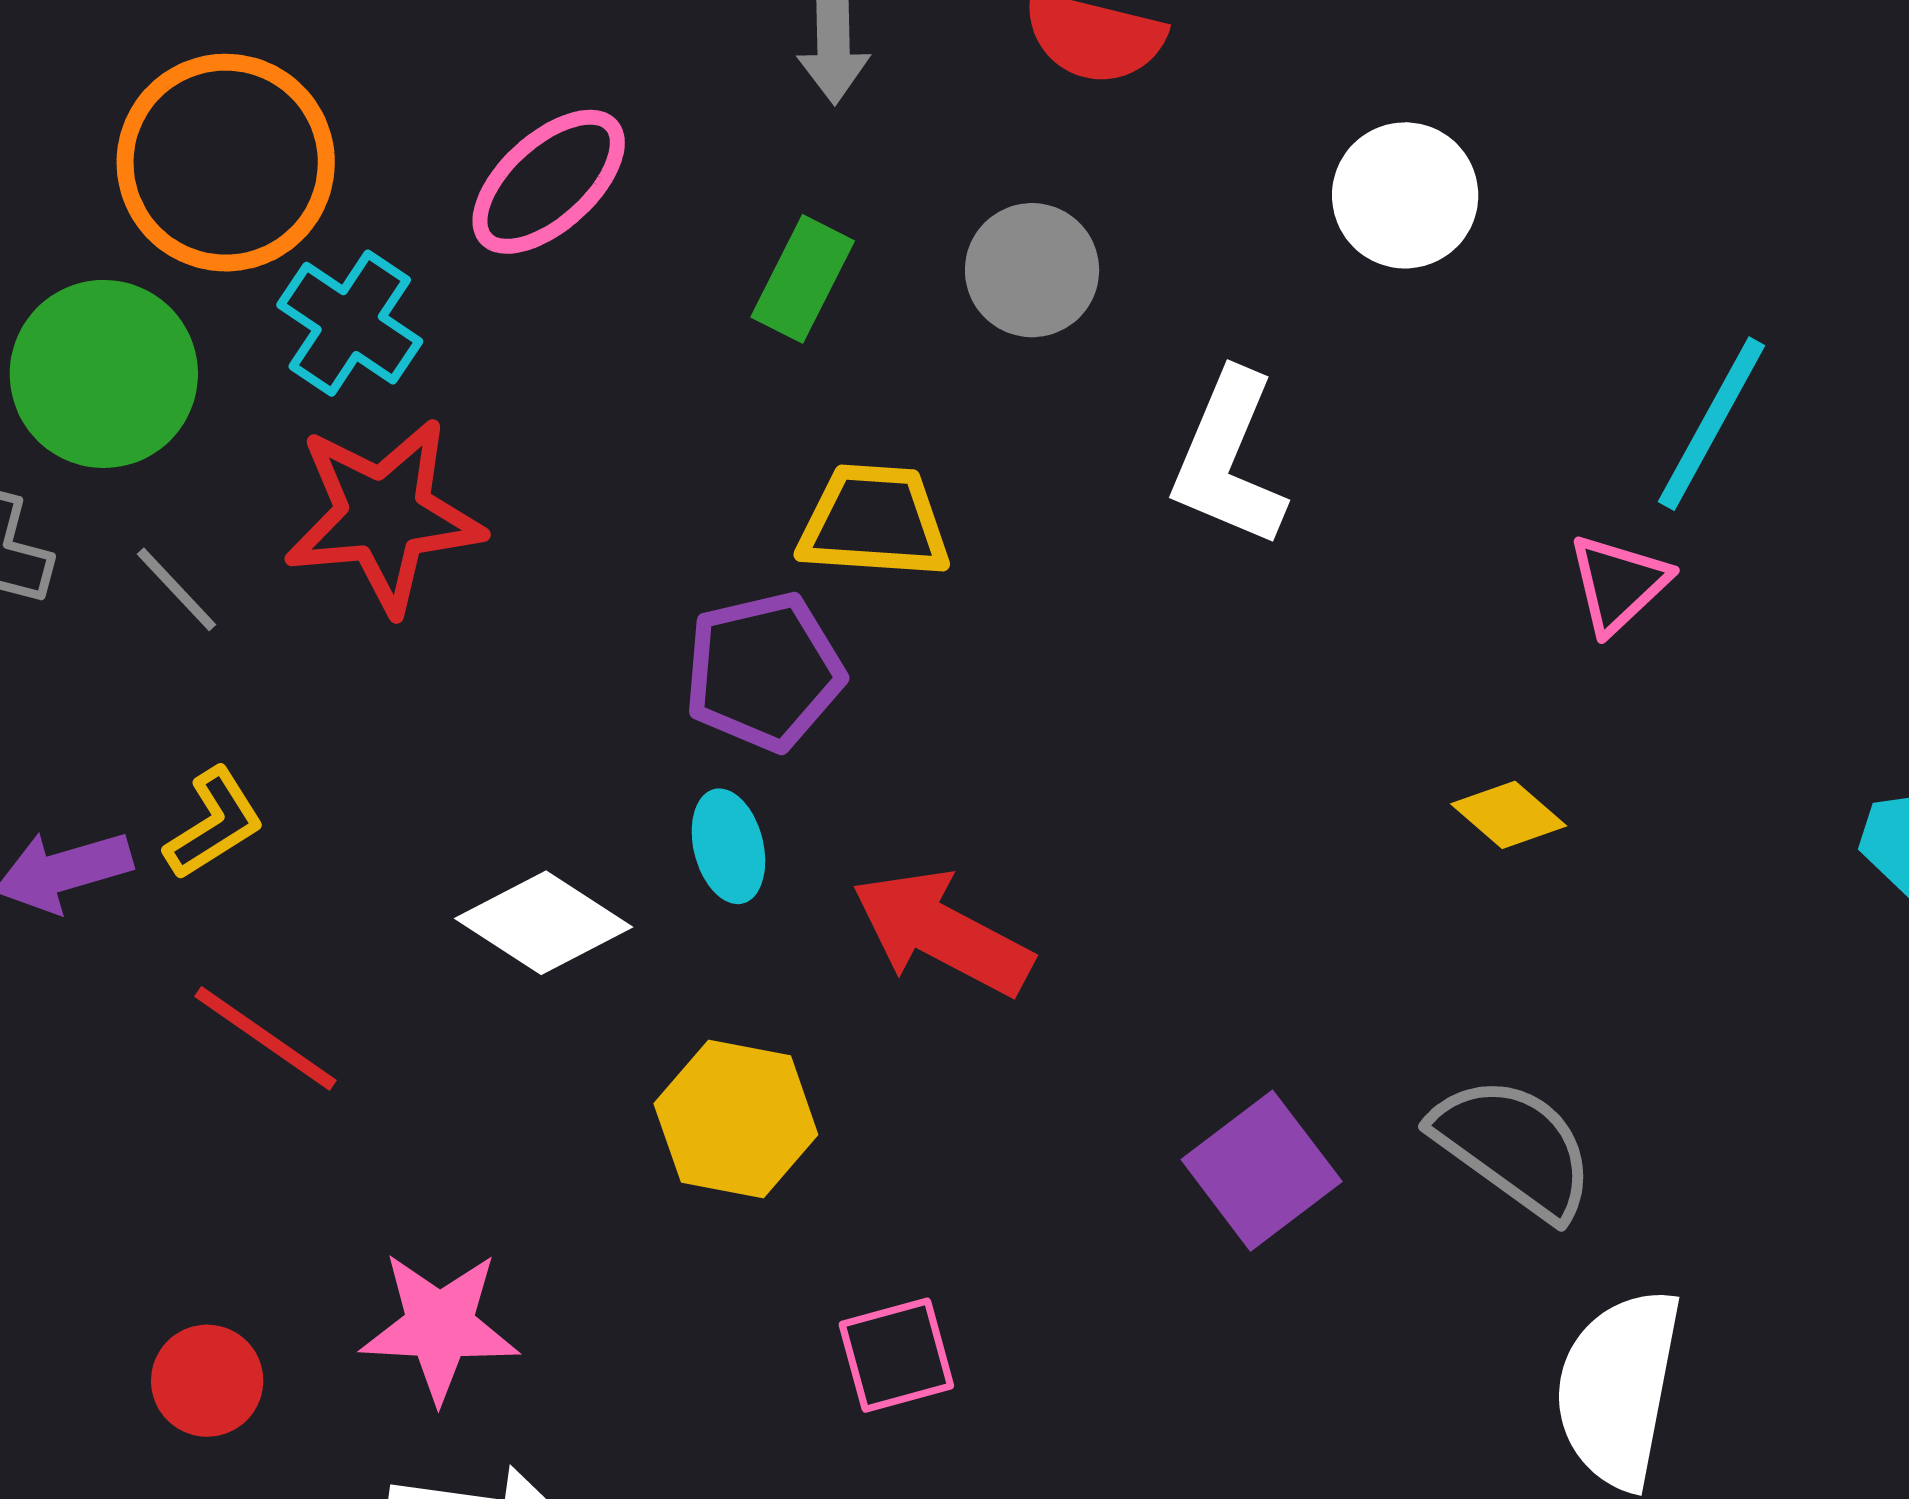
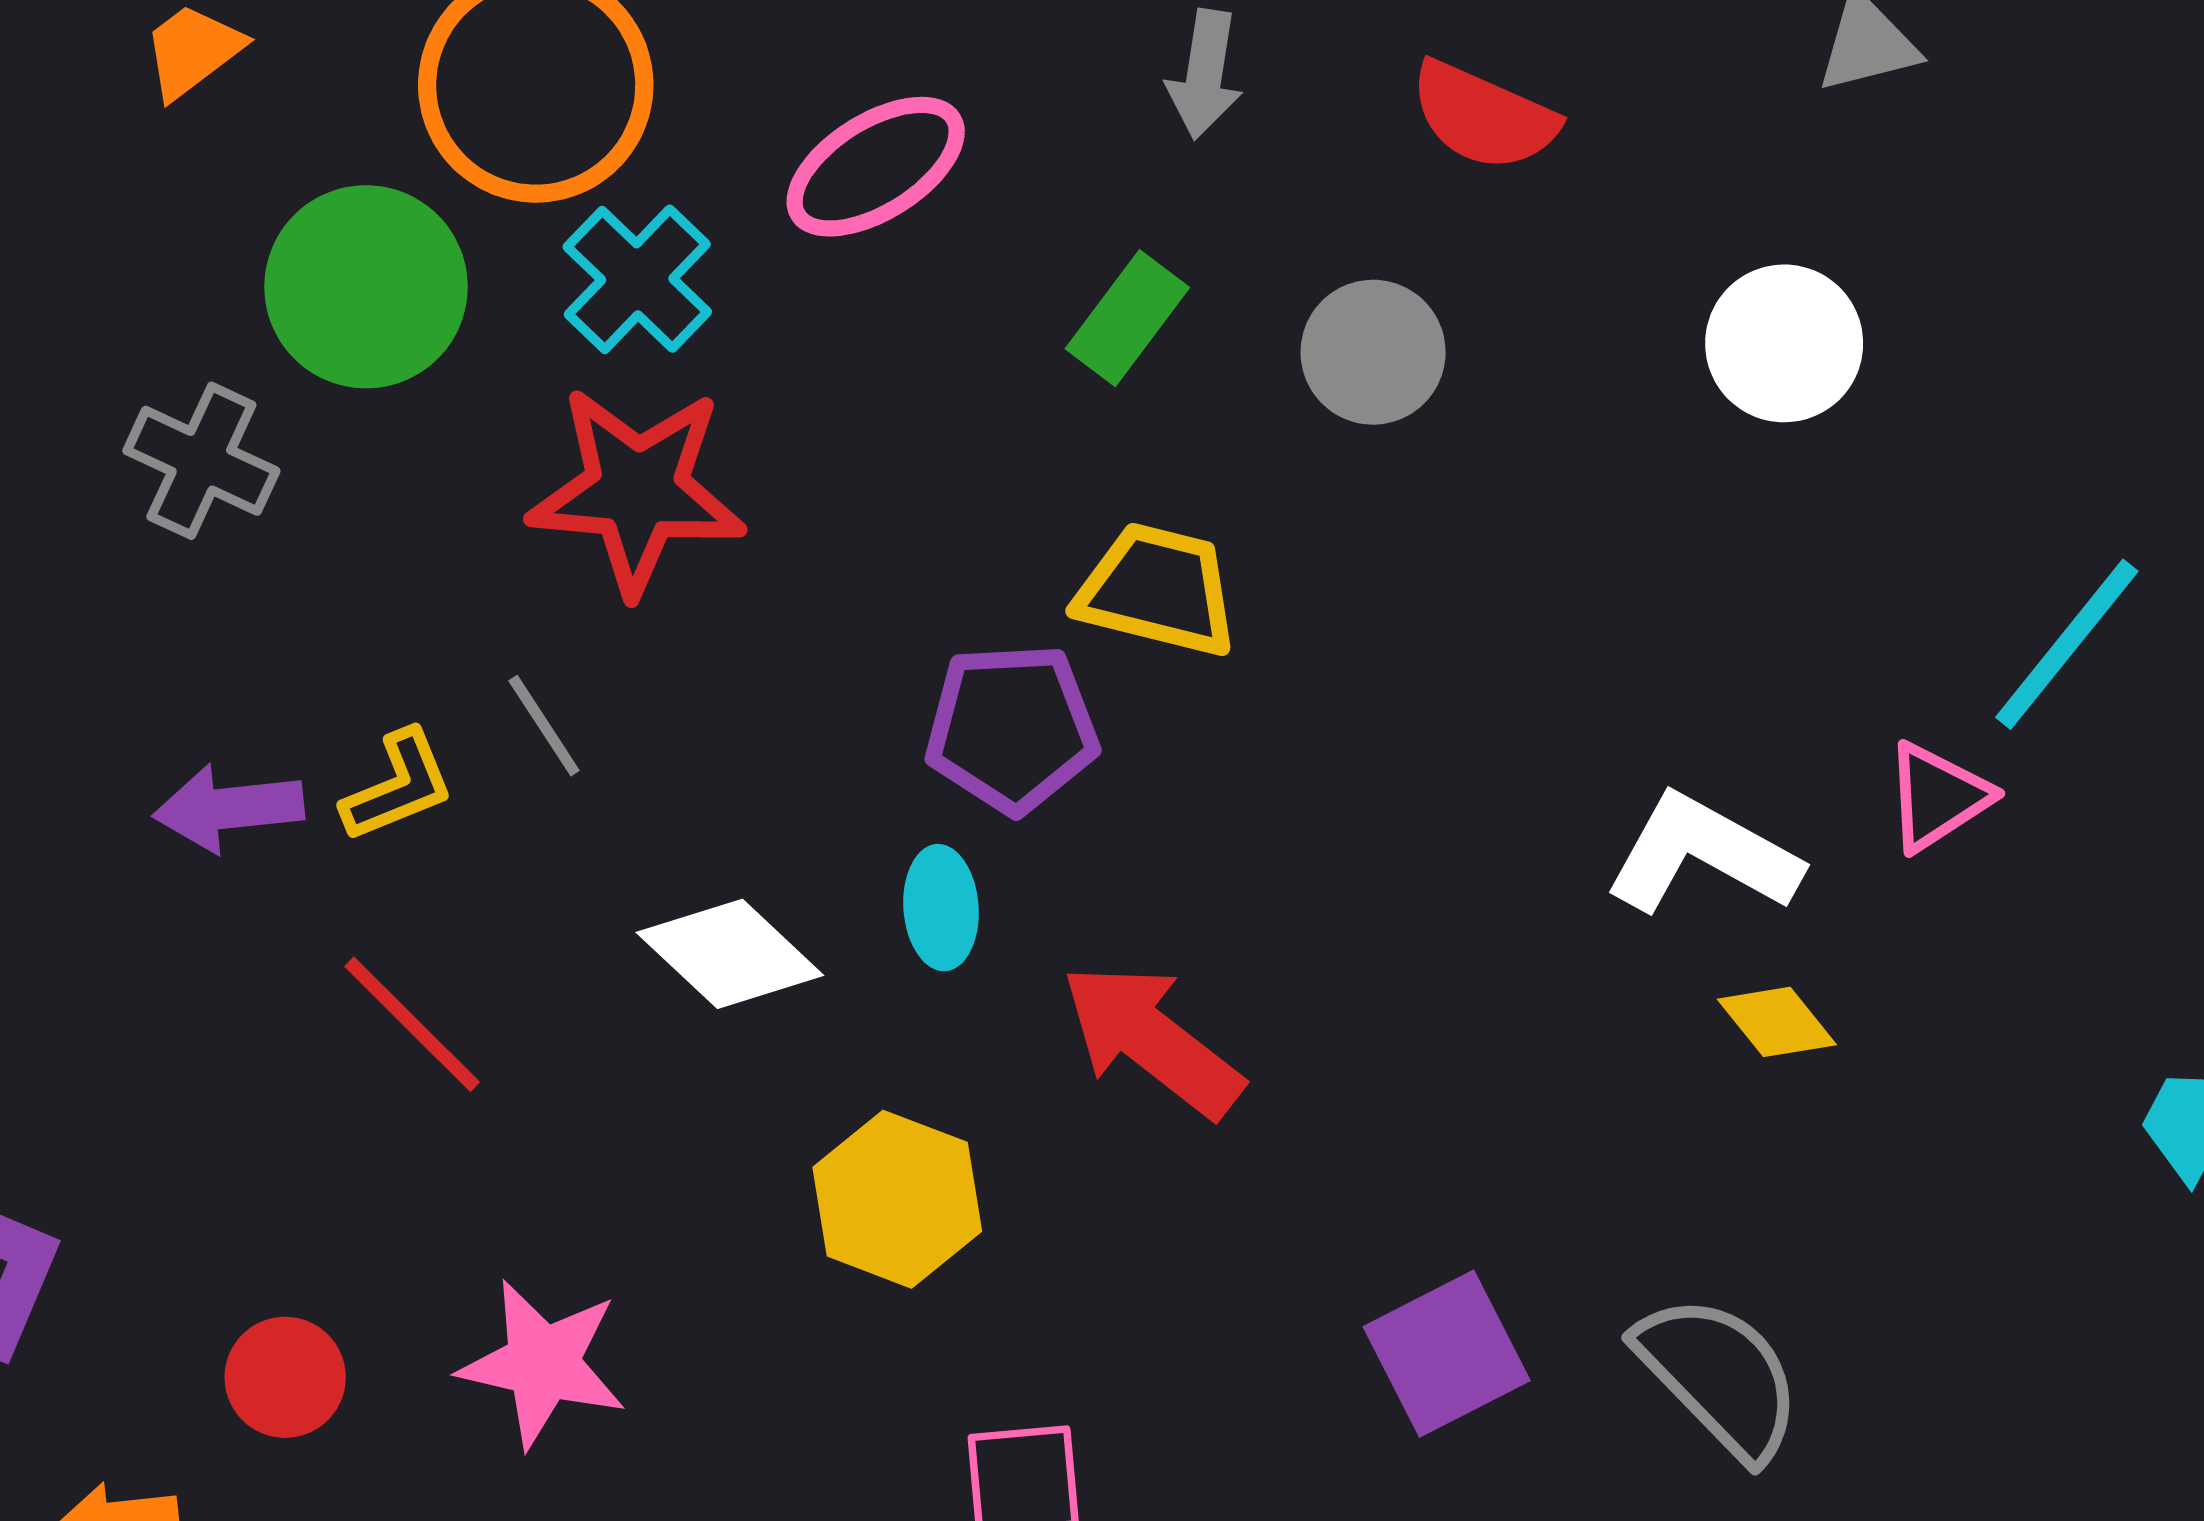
white L-shape: (1229, 459) -> (1703, 854), moved, turned 86
gray line: (176, 589) -> (544, 726), moved

